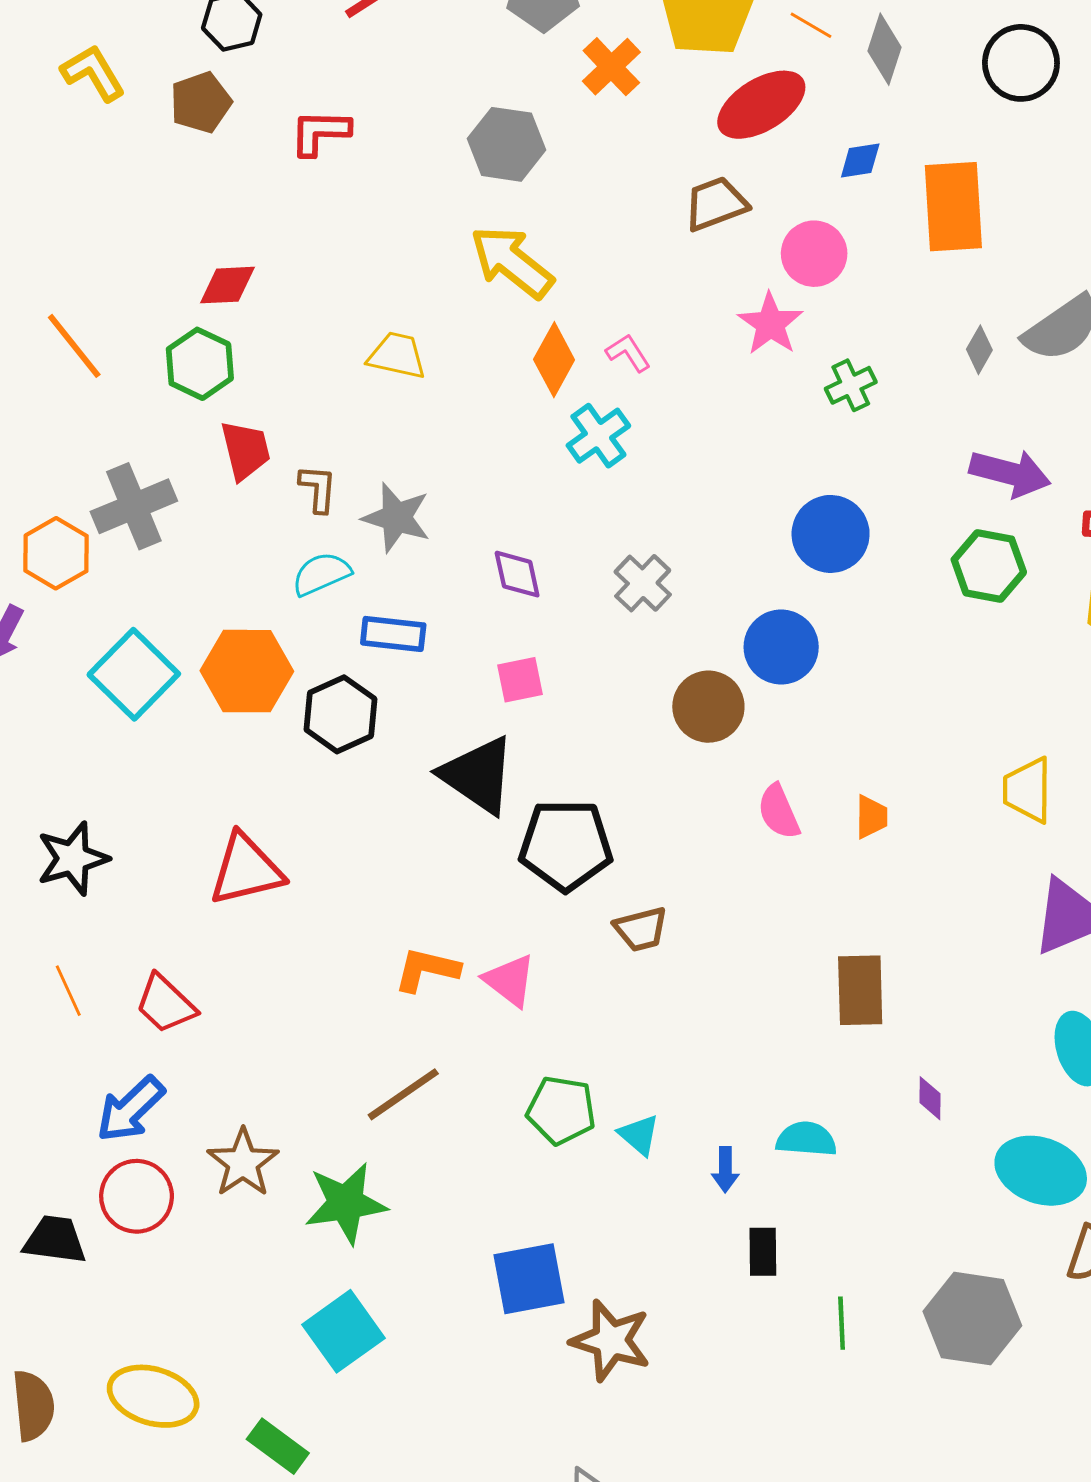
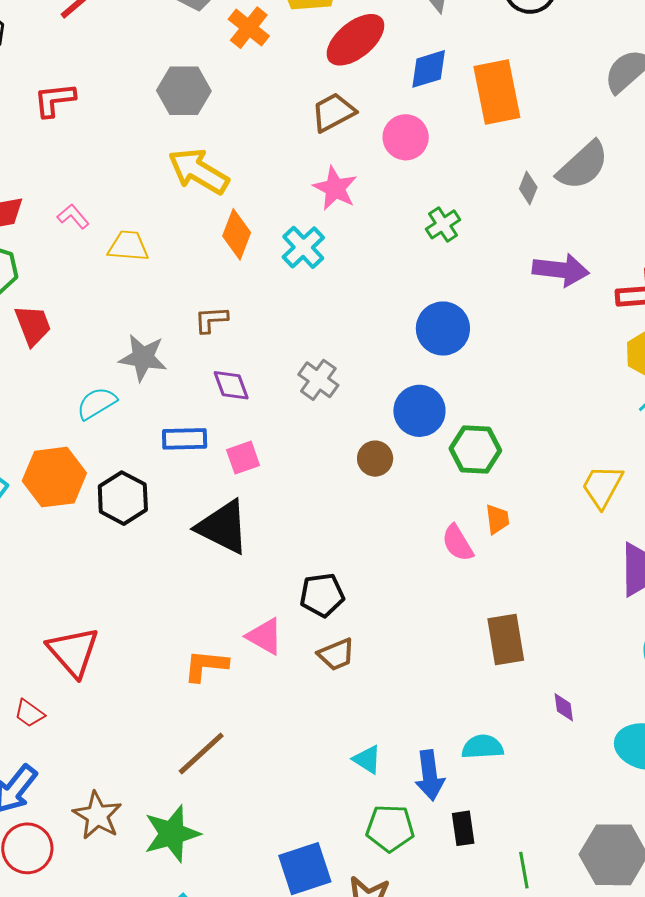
blue diamond: (860, 160) -> (429, 69), size x1.4
pink star: (770, 324) -> (335, 188), moved
pink L-shape: (628, 353) -> (73, 216), moved
cyan cross: (598, 436) -> (303, 247), moved
brown L-shape: (318, 489) -> (211, 320), moved, turned -90
green hexagon: (989, 566) -> (475, 450), moved
blue rectangle: (393, 634) -> (185, 439), moved
brown circle: (708, 707) -> (375, 459), size x0.7
yellow trapezoid: (1028, 790) -> (602, 486), turned 36
pink semicircle: (779, 812) -> (458, 543), moved
black pentagon: (566, 845) -> (322, 595), moved, size x0.7
red triangle: (246, 870) -> (73, 652), moved, turned -50
brown trapezoid: (641, 929) -> (336, 654), moved
pink triangle: (510, 980) -> (265, 636), moved
red trapezoid: (165, 1004) -> (29, 713), size x0.7
green pentagon: (561, 1110) -> (390, 828), moved
blue arrow: (725, 1170) -> (430, 775), size x1.6

